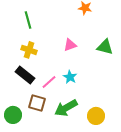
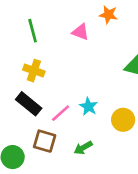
pink triangle: (70, 45) -> (80, 32), moved, turned 40
green arrow: (66, 108) -> (83, 148), size x0.6
yellow circle: (96, 116) -> (123, 120), moved

